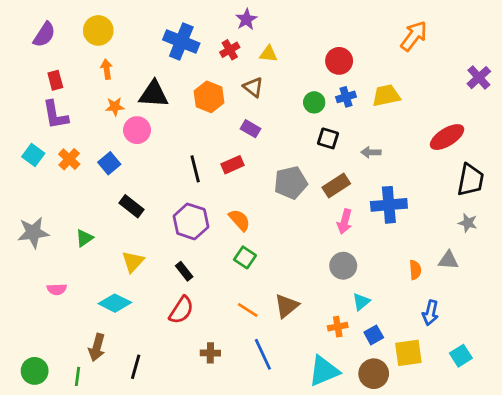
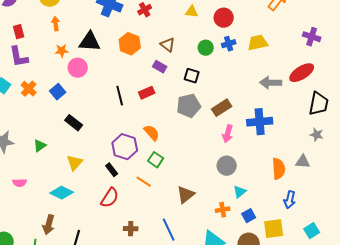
yellow triangle: (268, 54) -> (192, 12), moved
purple cross: (479, 78) -> (312, 37), moved, turned -30
brown triangle: (253, 87) -> (168, 45), moved
black square: (328, 138) -> (192, 76), moved
gray arrow: (371, 152) -> (271, 83), moved, size x1.5
purple hexagon: (191, 221) -> (125, 147), moved
orange semicircle: (415, 270) -> (279, 169), size x1.5
orange line: (248, 310) -> (144, 182), moved

